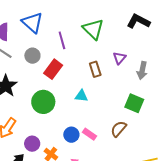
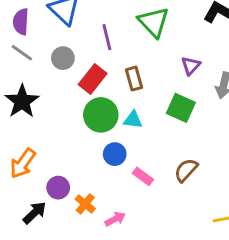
brown rectangle: (95, 69) -> (134, 79), moved
green circle: (43, 102) -> (101, 115), moved
green square: (134, 103) -> (181, 108), moved
blue circle: (71, 135) -> (115, 154), moved

